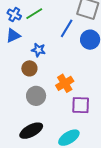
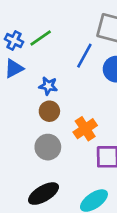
brown circle: (29, 68) -> (49, 111), moved

